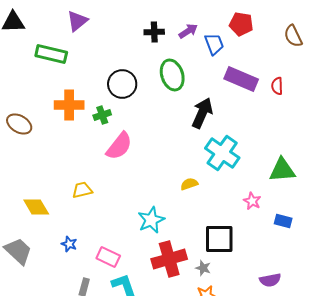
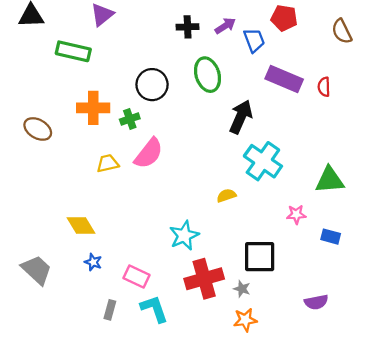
yellow trapezoid: (82, 190) -> (108, 163), moved
pink star: (252, 201) -> (296, 214), turned -30
yellow diamond: (36, 207) -> (81, 226), moved

